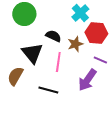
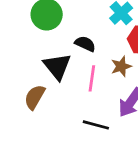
brown star: (75, 44) -> (121, 66), moved
black line: (48, 90) -> (96, 125), moved

